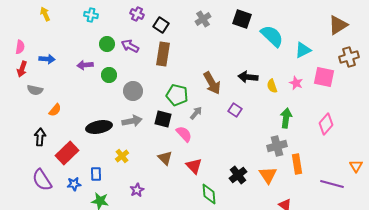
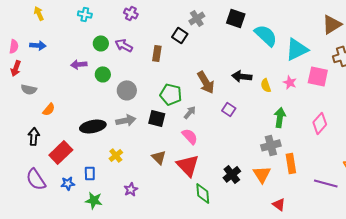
black square: (161, 25) -> (180, 35), moved
cyan triangle: (303, 50) -> (297, 49), size x1.4
brown rectangle: (163, 54) -> (157, 53), size x0.7
blue arrow: (47, 59) -> (38, 45), moved
pink semicircle: (184, 134) -> (190, 136), moved
red triangle: (194, 166) -> (188, 165), size x1.4

